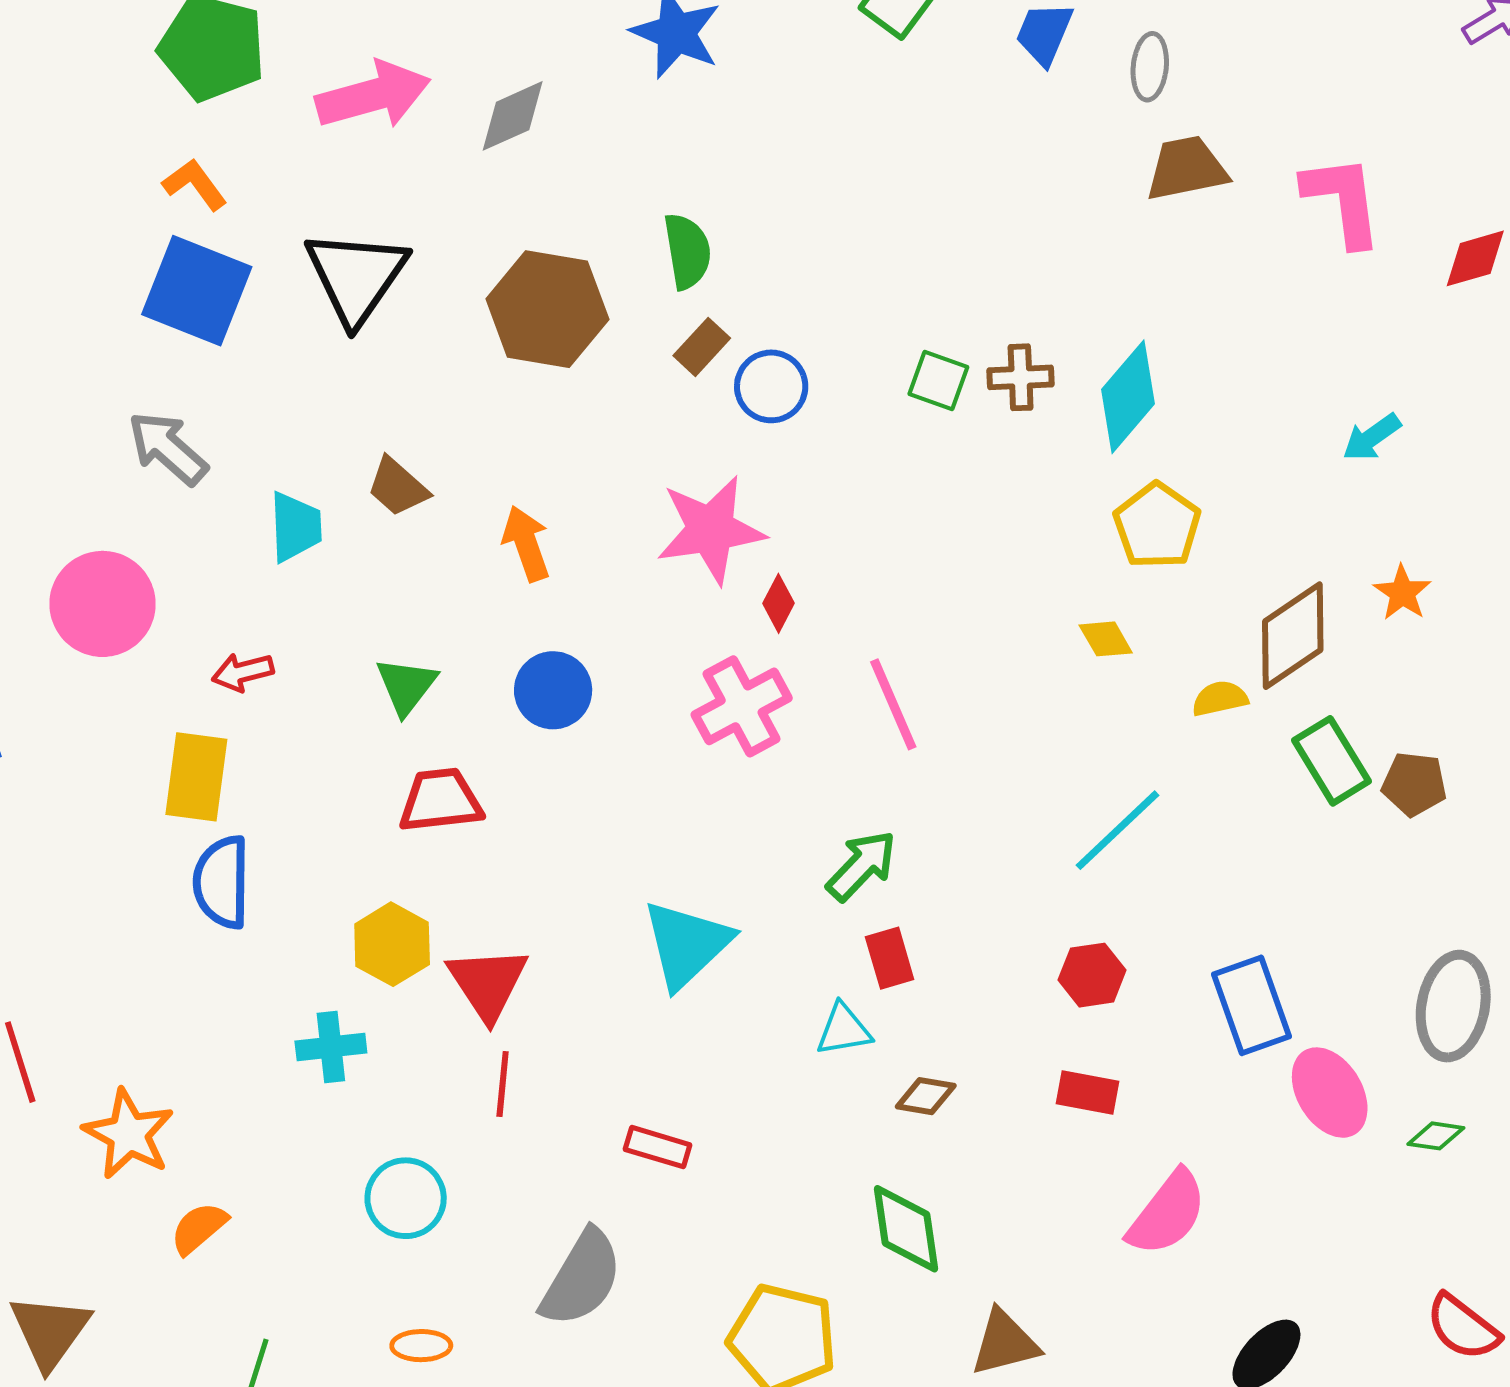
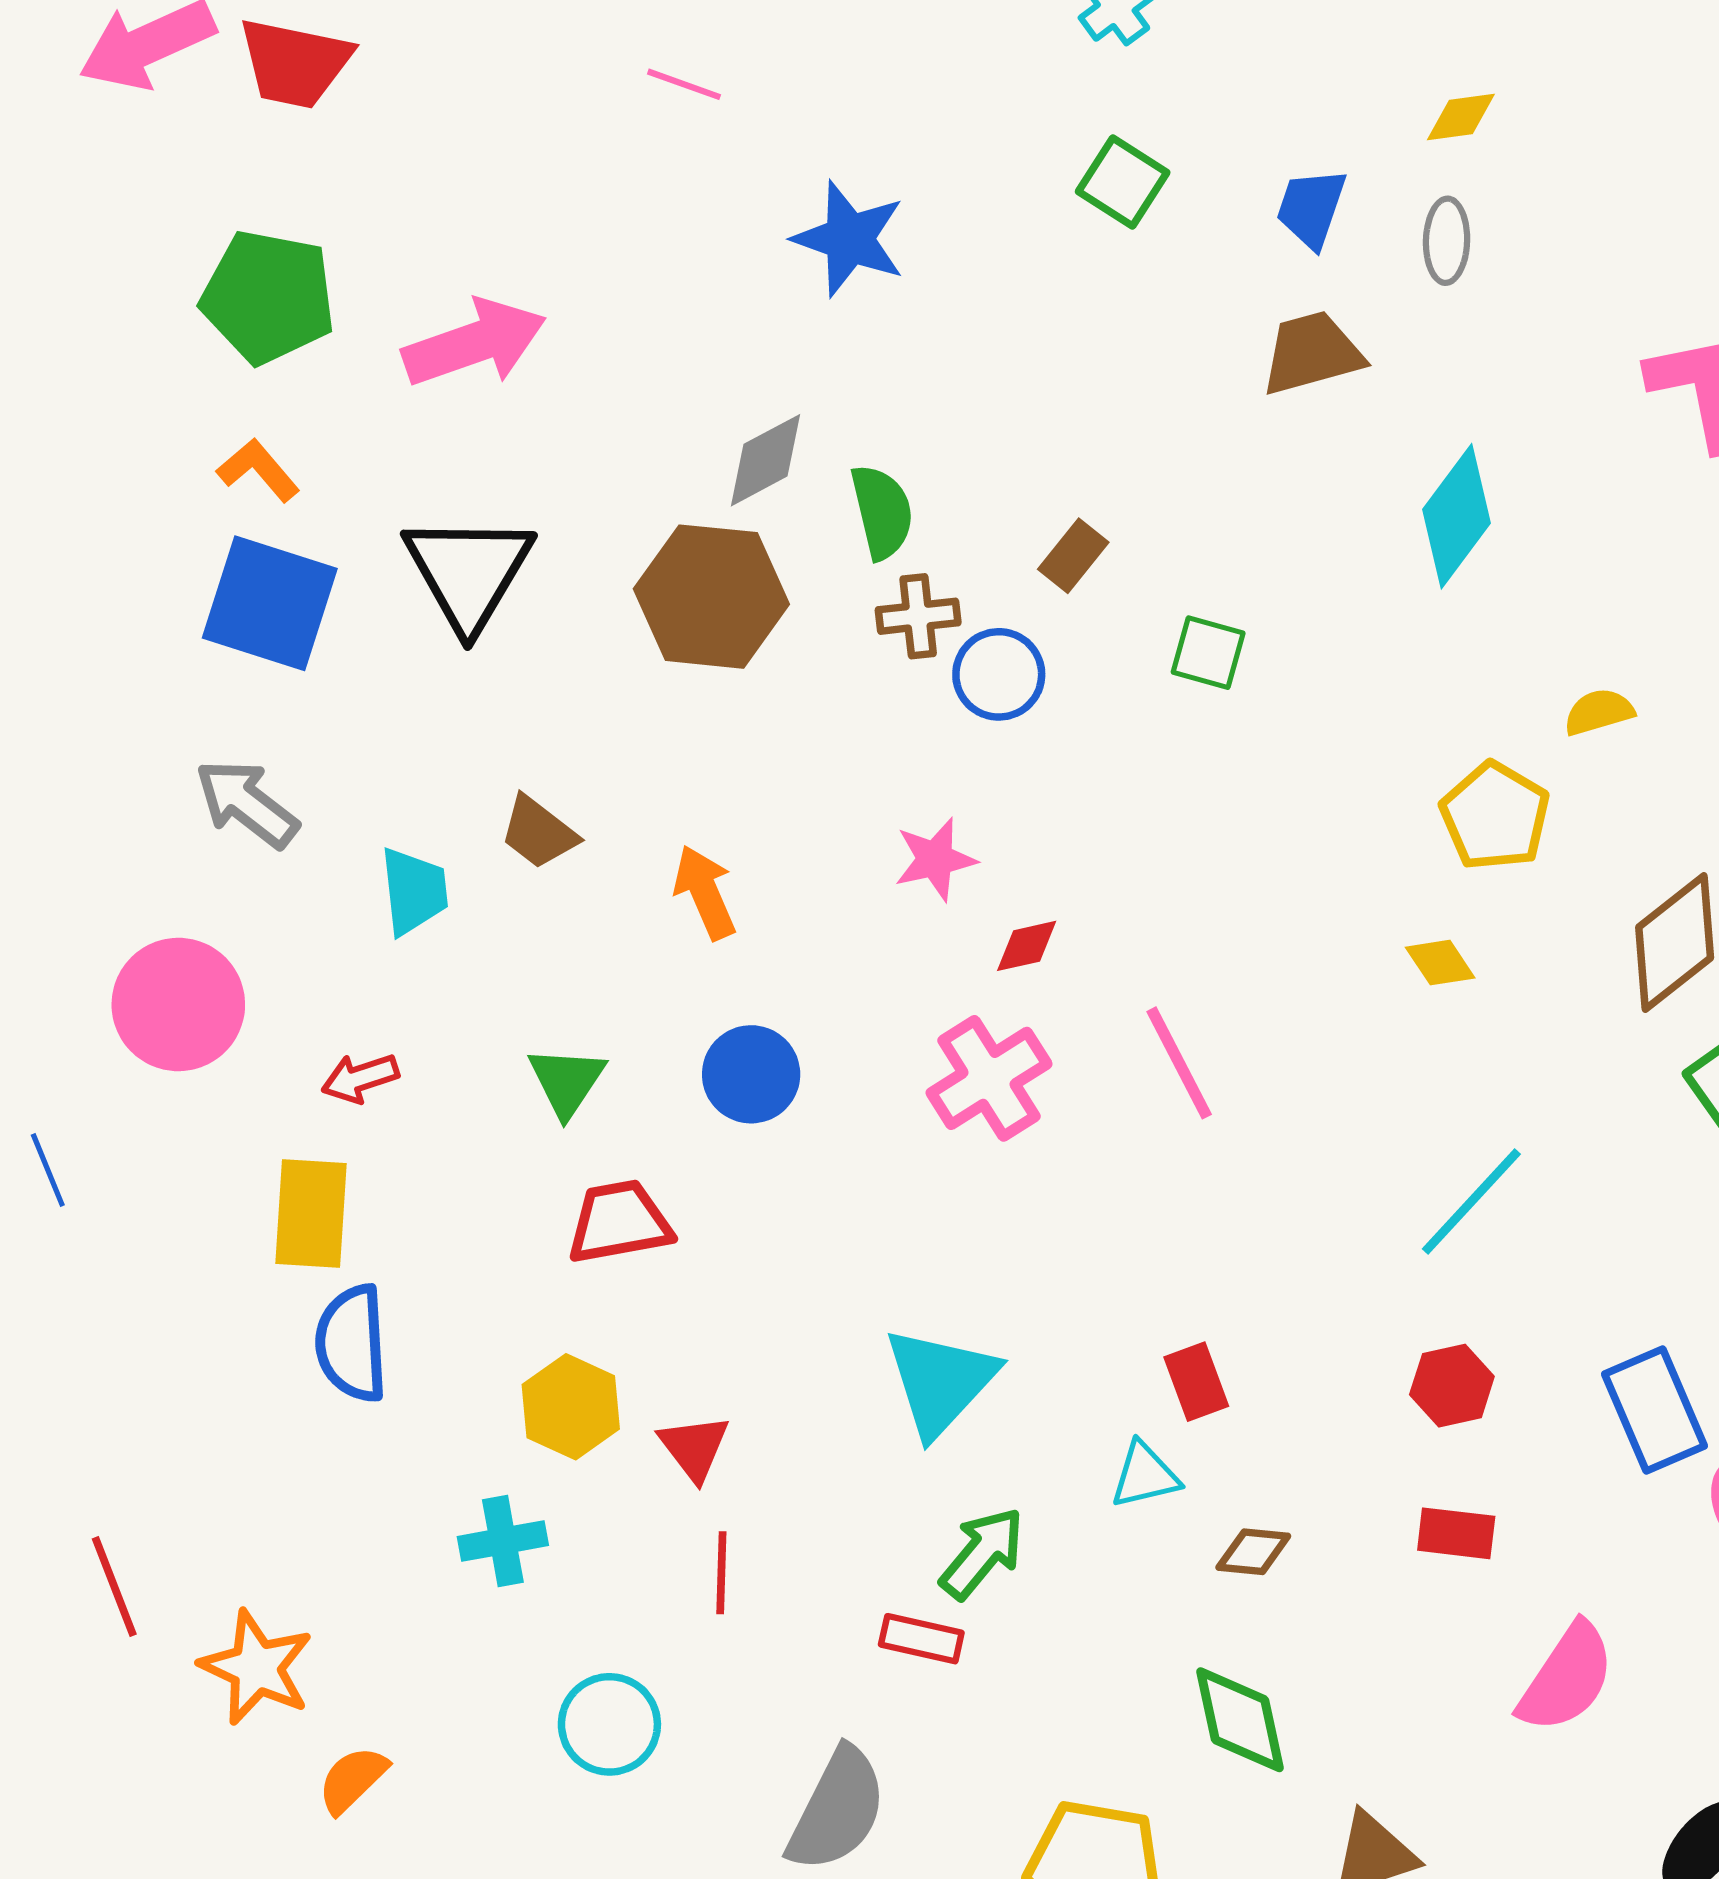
gray diamond: (513, 116) -> (766, 460), moved
brown trapezoid: (1187, 168) -> (1312, 353), moved
brown rectangle: (702, 347) -> (1073, 556), moved
brown cross: (1021, 377) -> (918, 616), moved
cyan diamond: (1128, 397) -> (1456, 516), moved
pink star: (711, 530) -> (935, 859), size x0.6
red diamond: (779, 603) -> (1027, 946), turned 54
yellow semicircle: (1220, 699) -> (1599, 712), moved
green arrow: (862, 866) -> (982, 1553), moved
red triangle: (488, 983) -> (694, 1447), size x0.7

